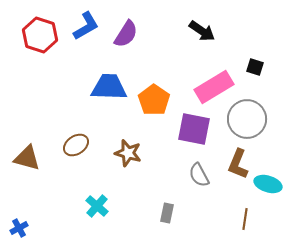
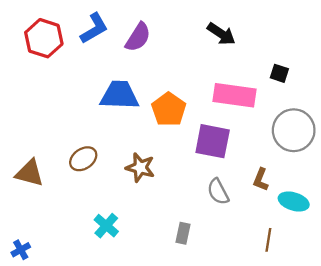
pink rectangle: (214, 87) -> (234, 95), turned 39
gray circle: (247, 119) -> (294, 130), moved
brown L-shape: (238, 164) -> (261, 180), size x0.7

